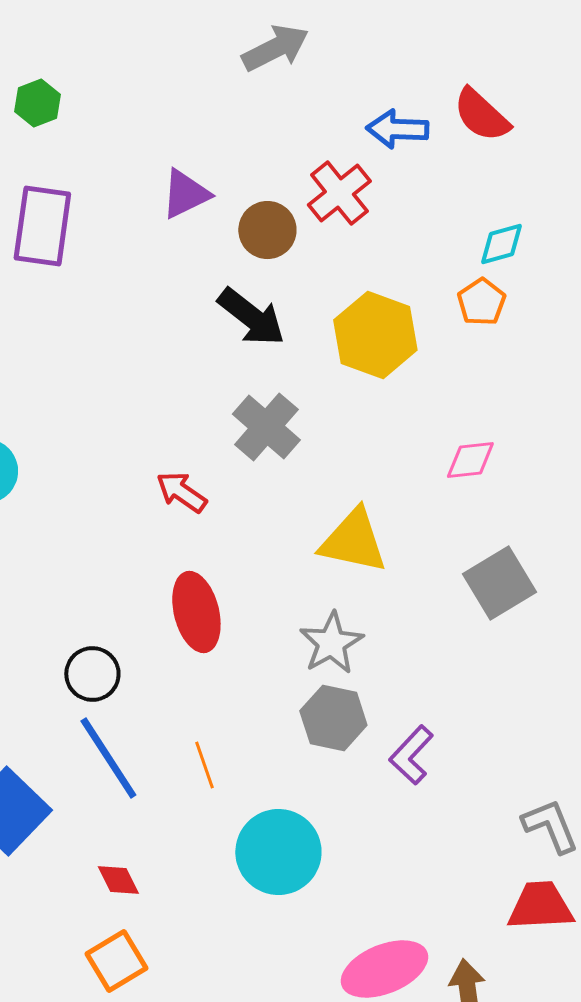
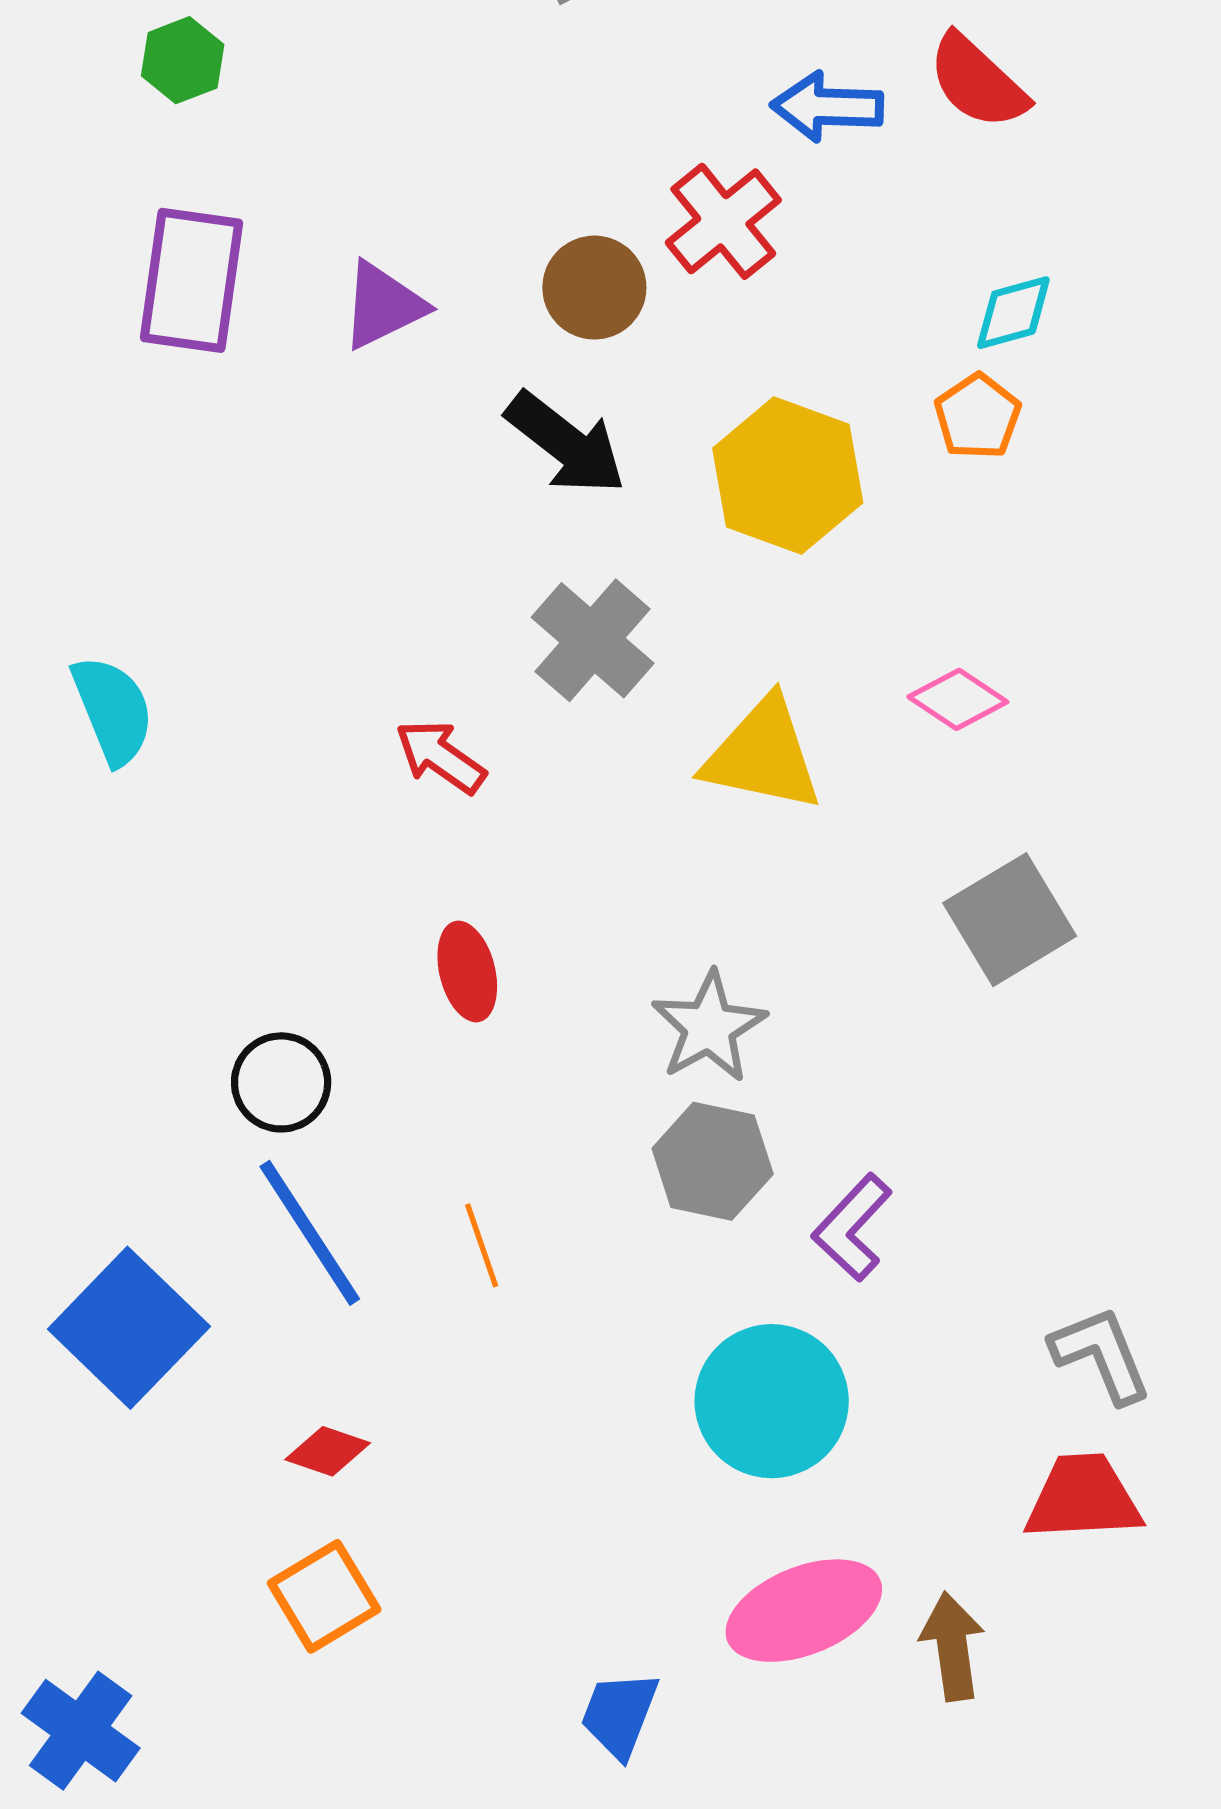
purple triangle: (185, 194) -> (383, 305), moved
pink diamond: (470, 460) -> (958, 699), turned 40
yellow triangle: (353, 541) -> (763, 755), moved
red ellipse: (196, 612) -> (467, 971), size x0.7
cyan circle: (278, 852) -> (772, 1401), moved
red diamond: (118, 880) -> (328, 1451), turned -45

